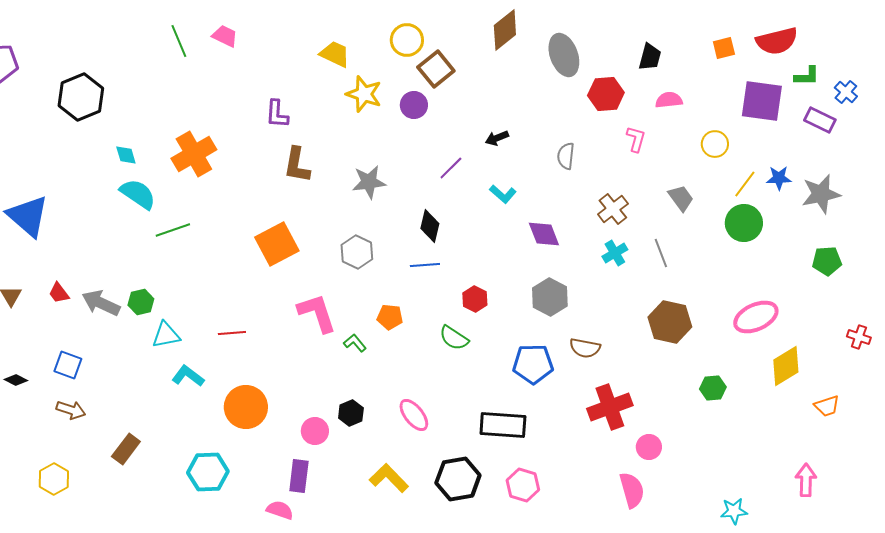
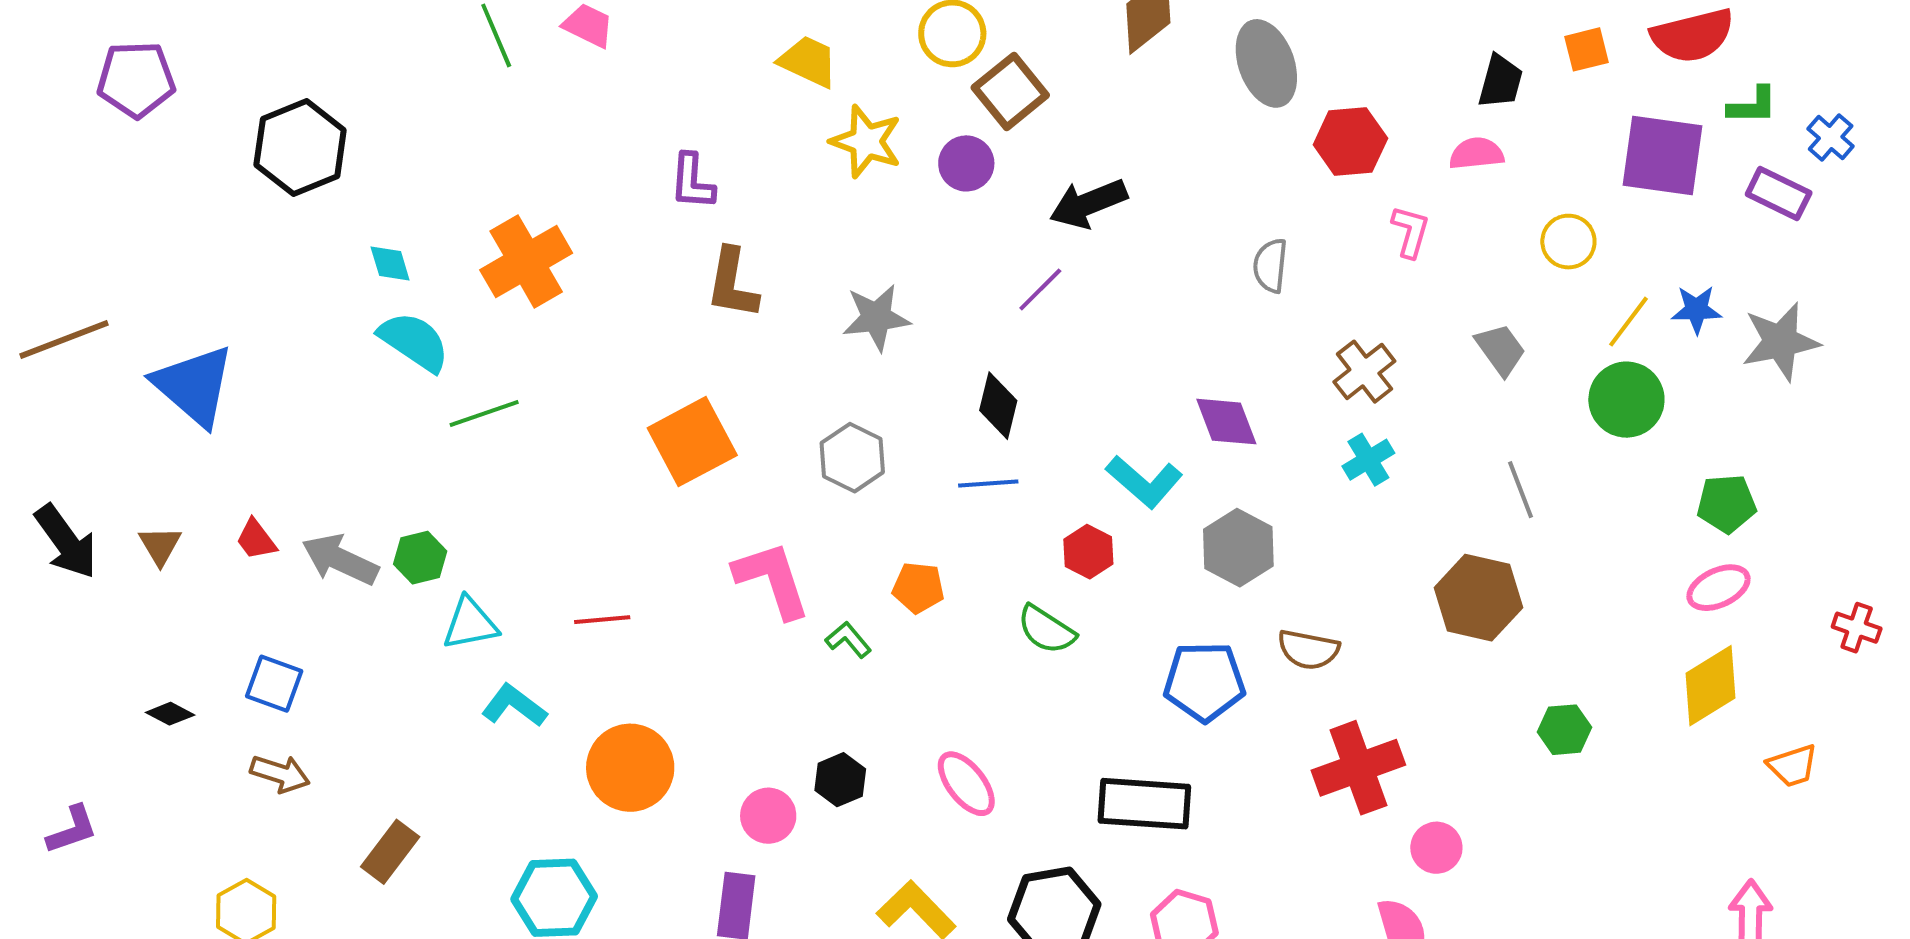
black trapezoid: (650, 57) -> (1500, 81), moved
black arrow: (497, 138) -> (1088, 204), moved, size x1.6
cyan L-shape: (503, 194) -> (1144, 482), moved, size x1.4
gray line: (661, 253) -> (1520, 490), moved
green pentagon: (827, 261) -> (1727, 504), moved
pink ellipse: (756, 317) -> (1719, 588), moved, size x0.7

